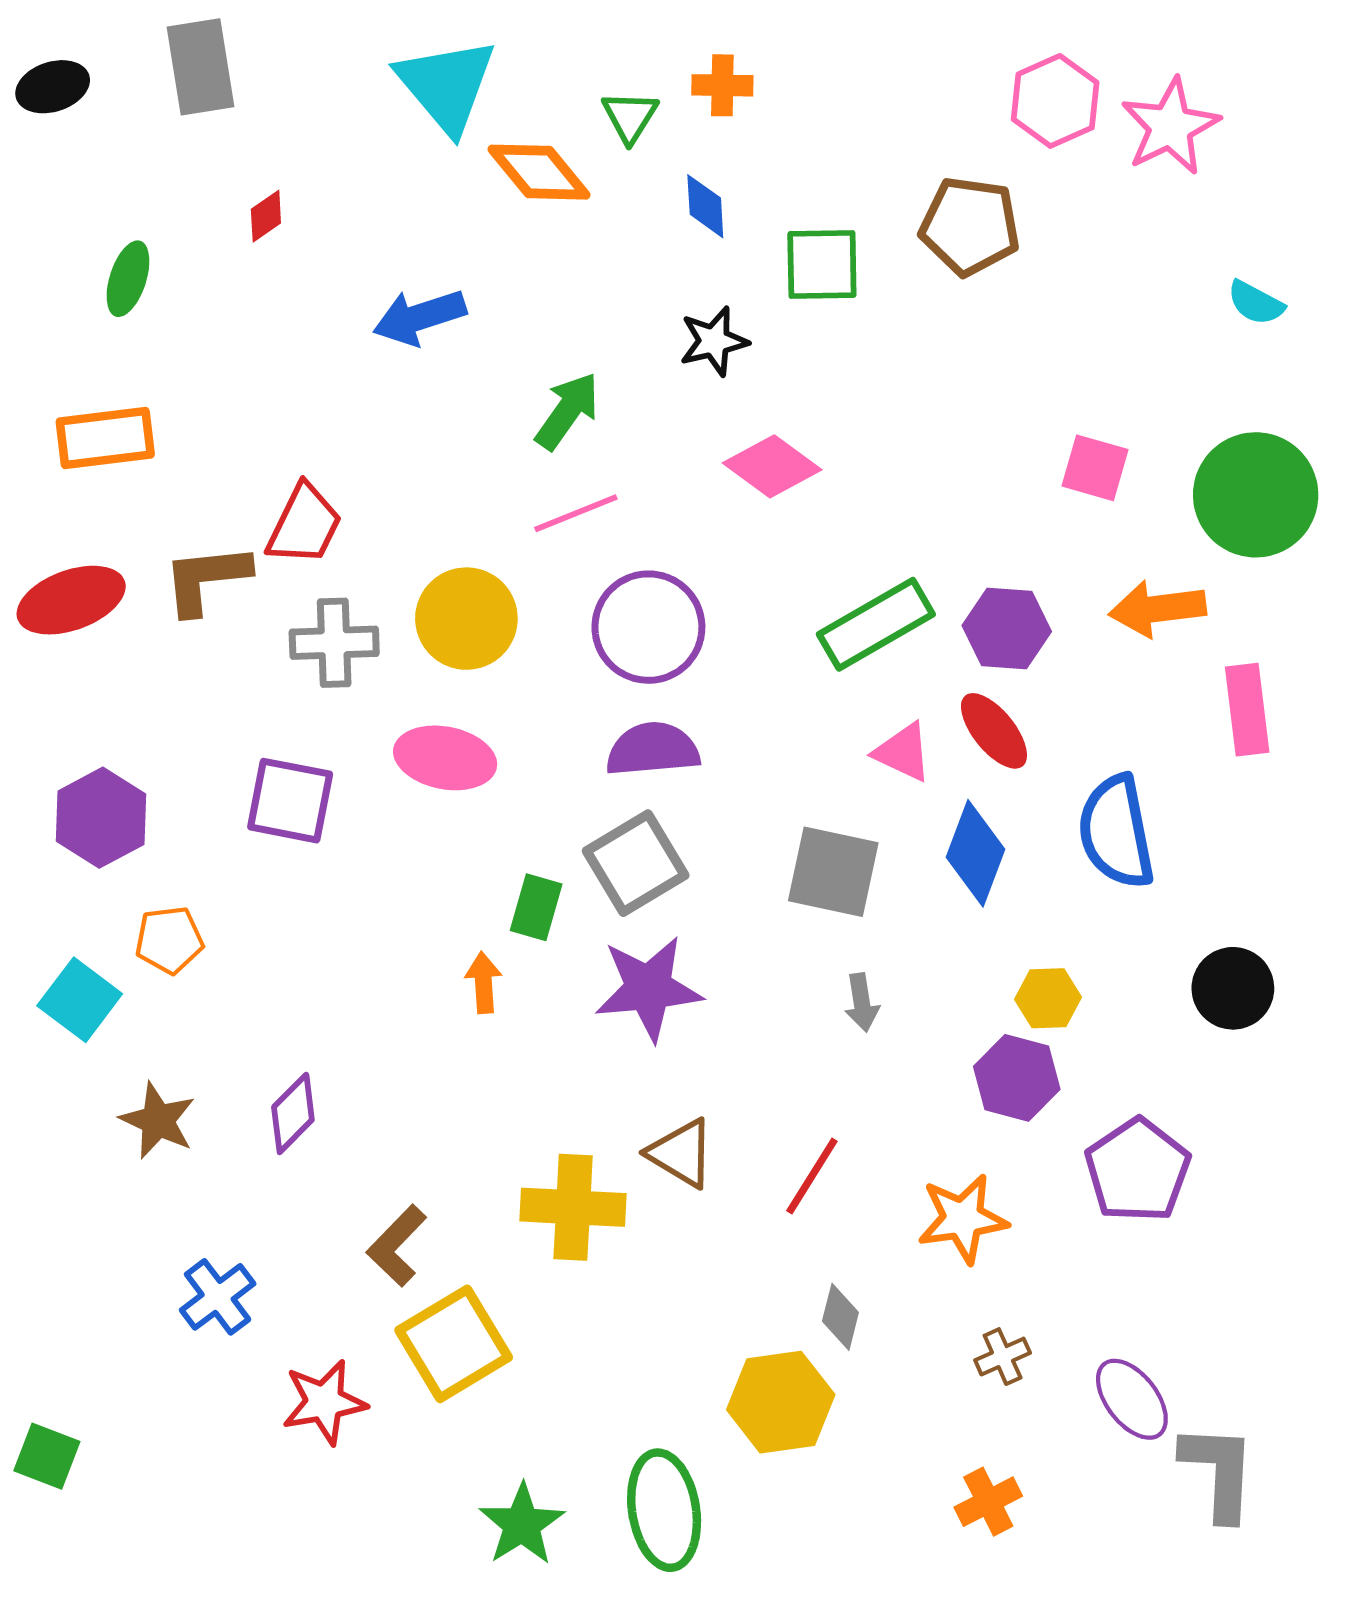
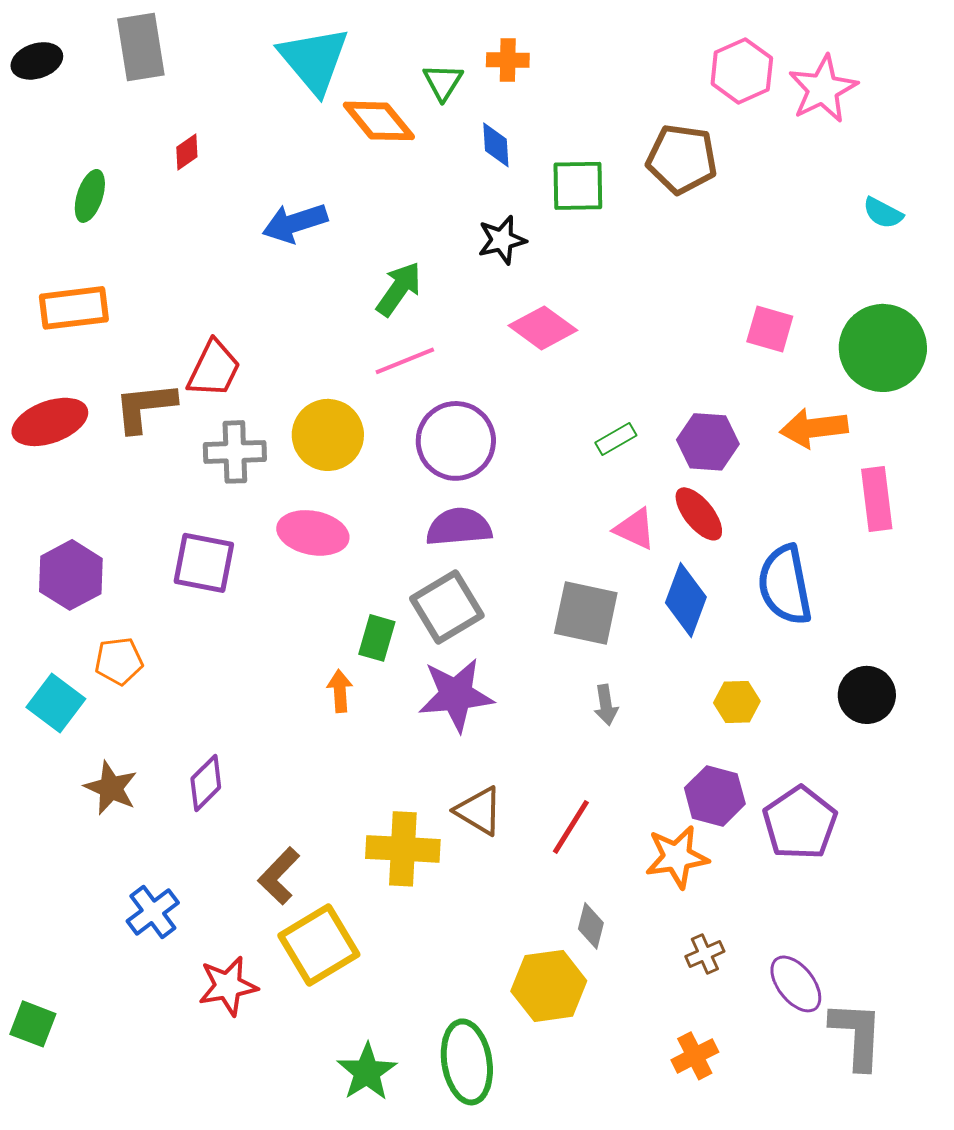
green rectangle: (876, 624) -> (616, 439), size x0.5
purple hexagon: (1017, 1078) -> (715, 796), moved

